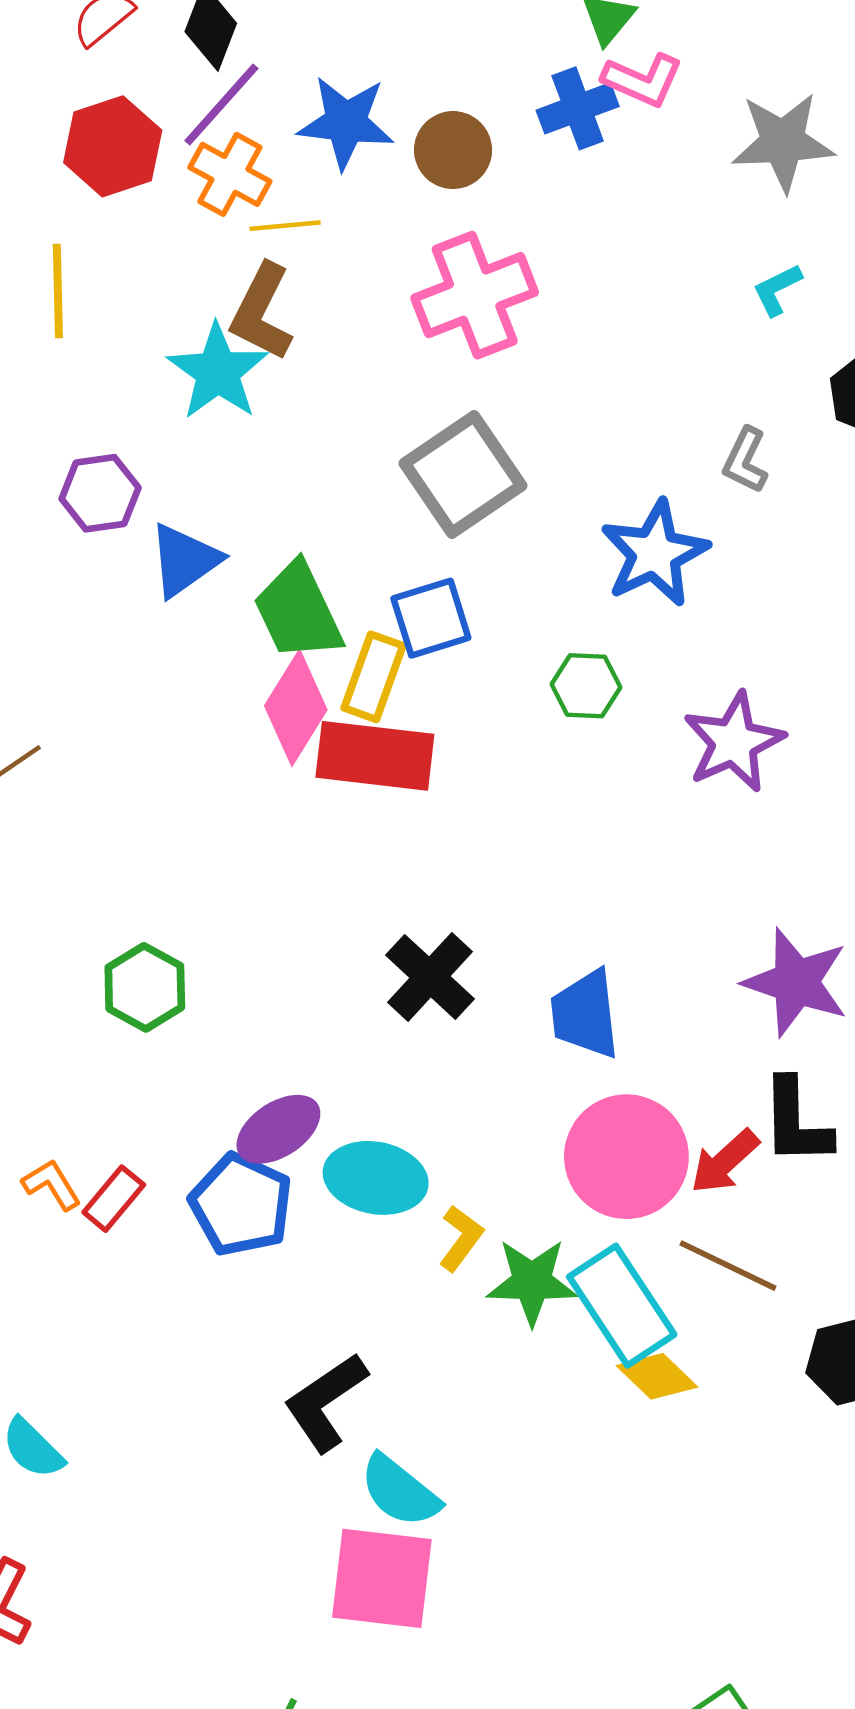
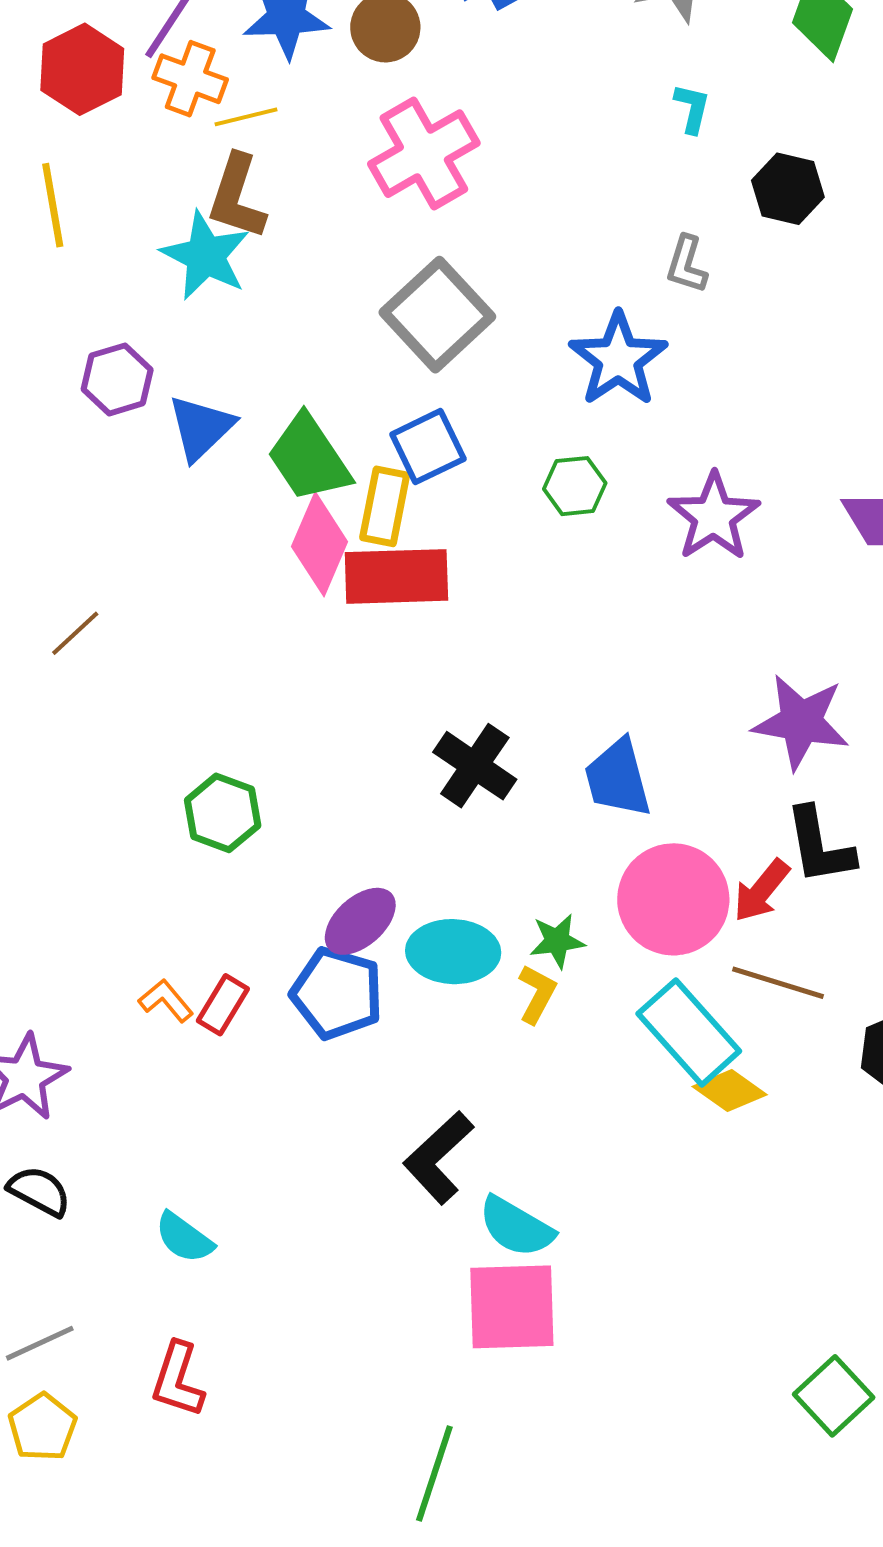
cyan L-shape: (777, 290) -> (692, 108), turned 138
green star: (532, 1282) -> (557, 941), moved, size x0.7

